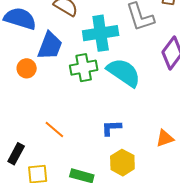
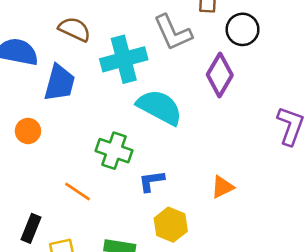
orange circle: (27, 68) -> (28, 131), moved
green cross: (84, 68) -> (114, 151), moved, turned 36

